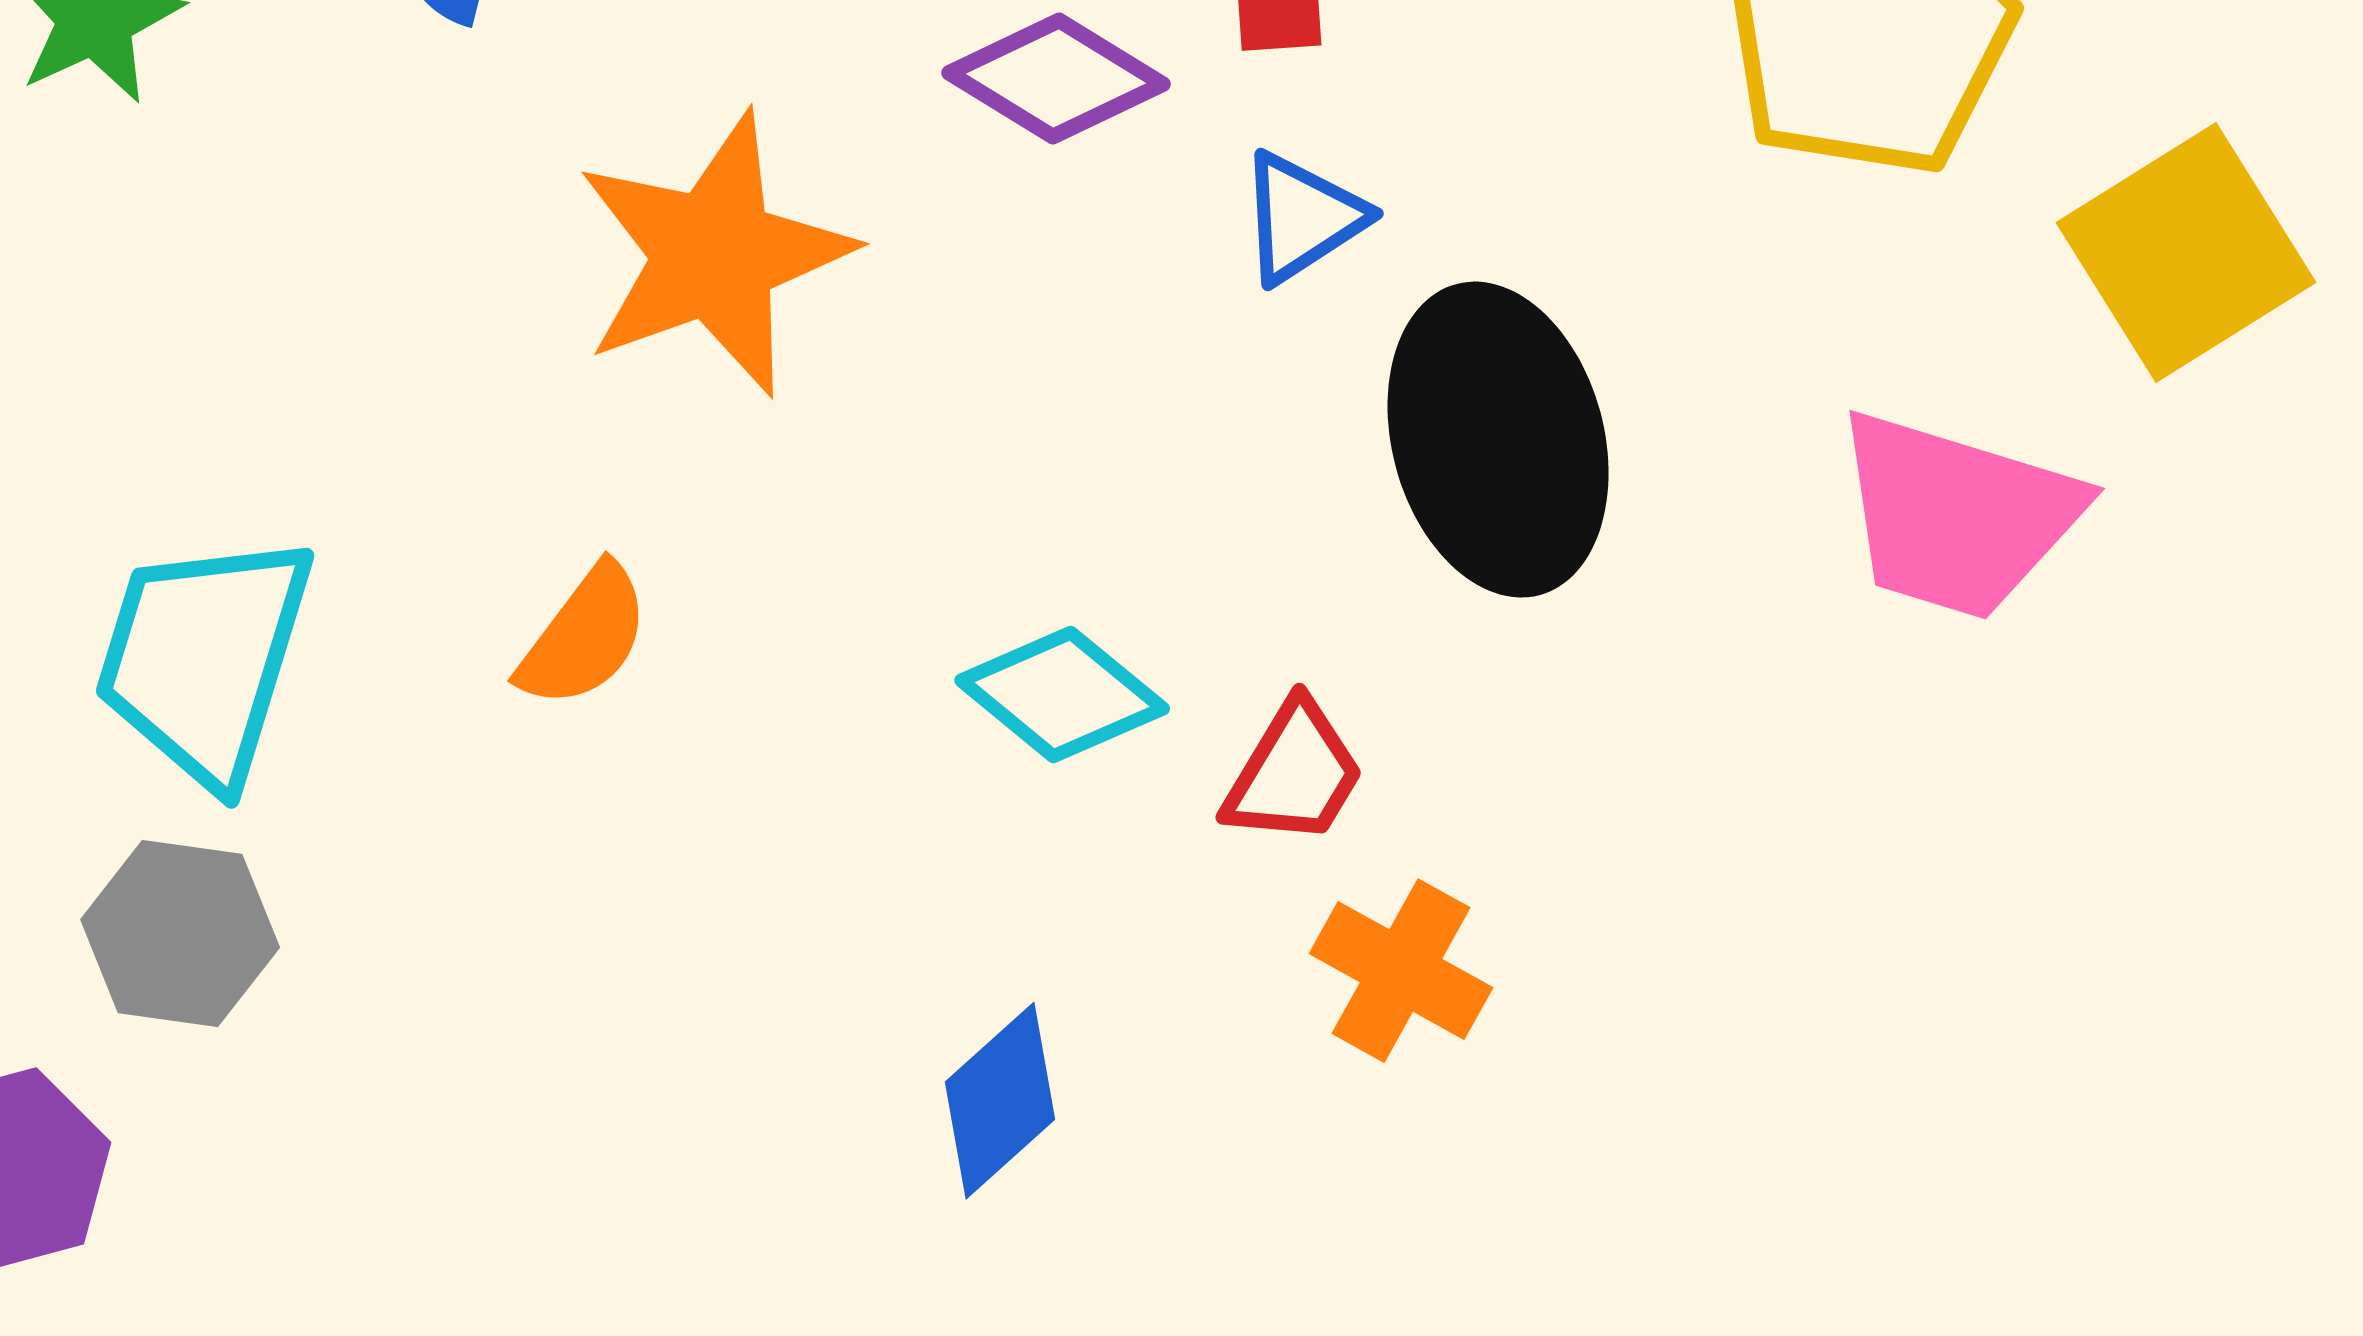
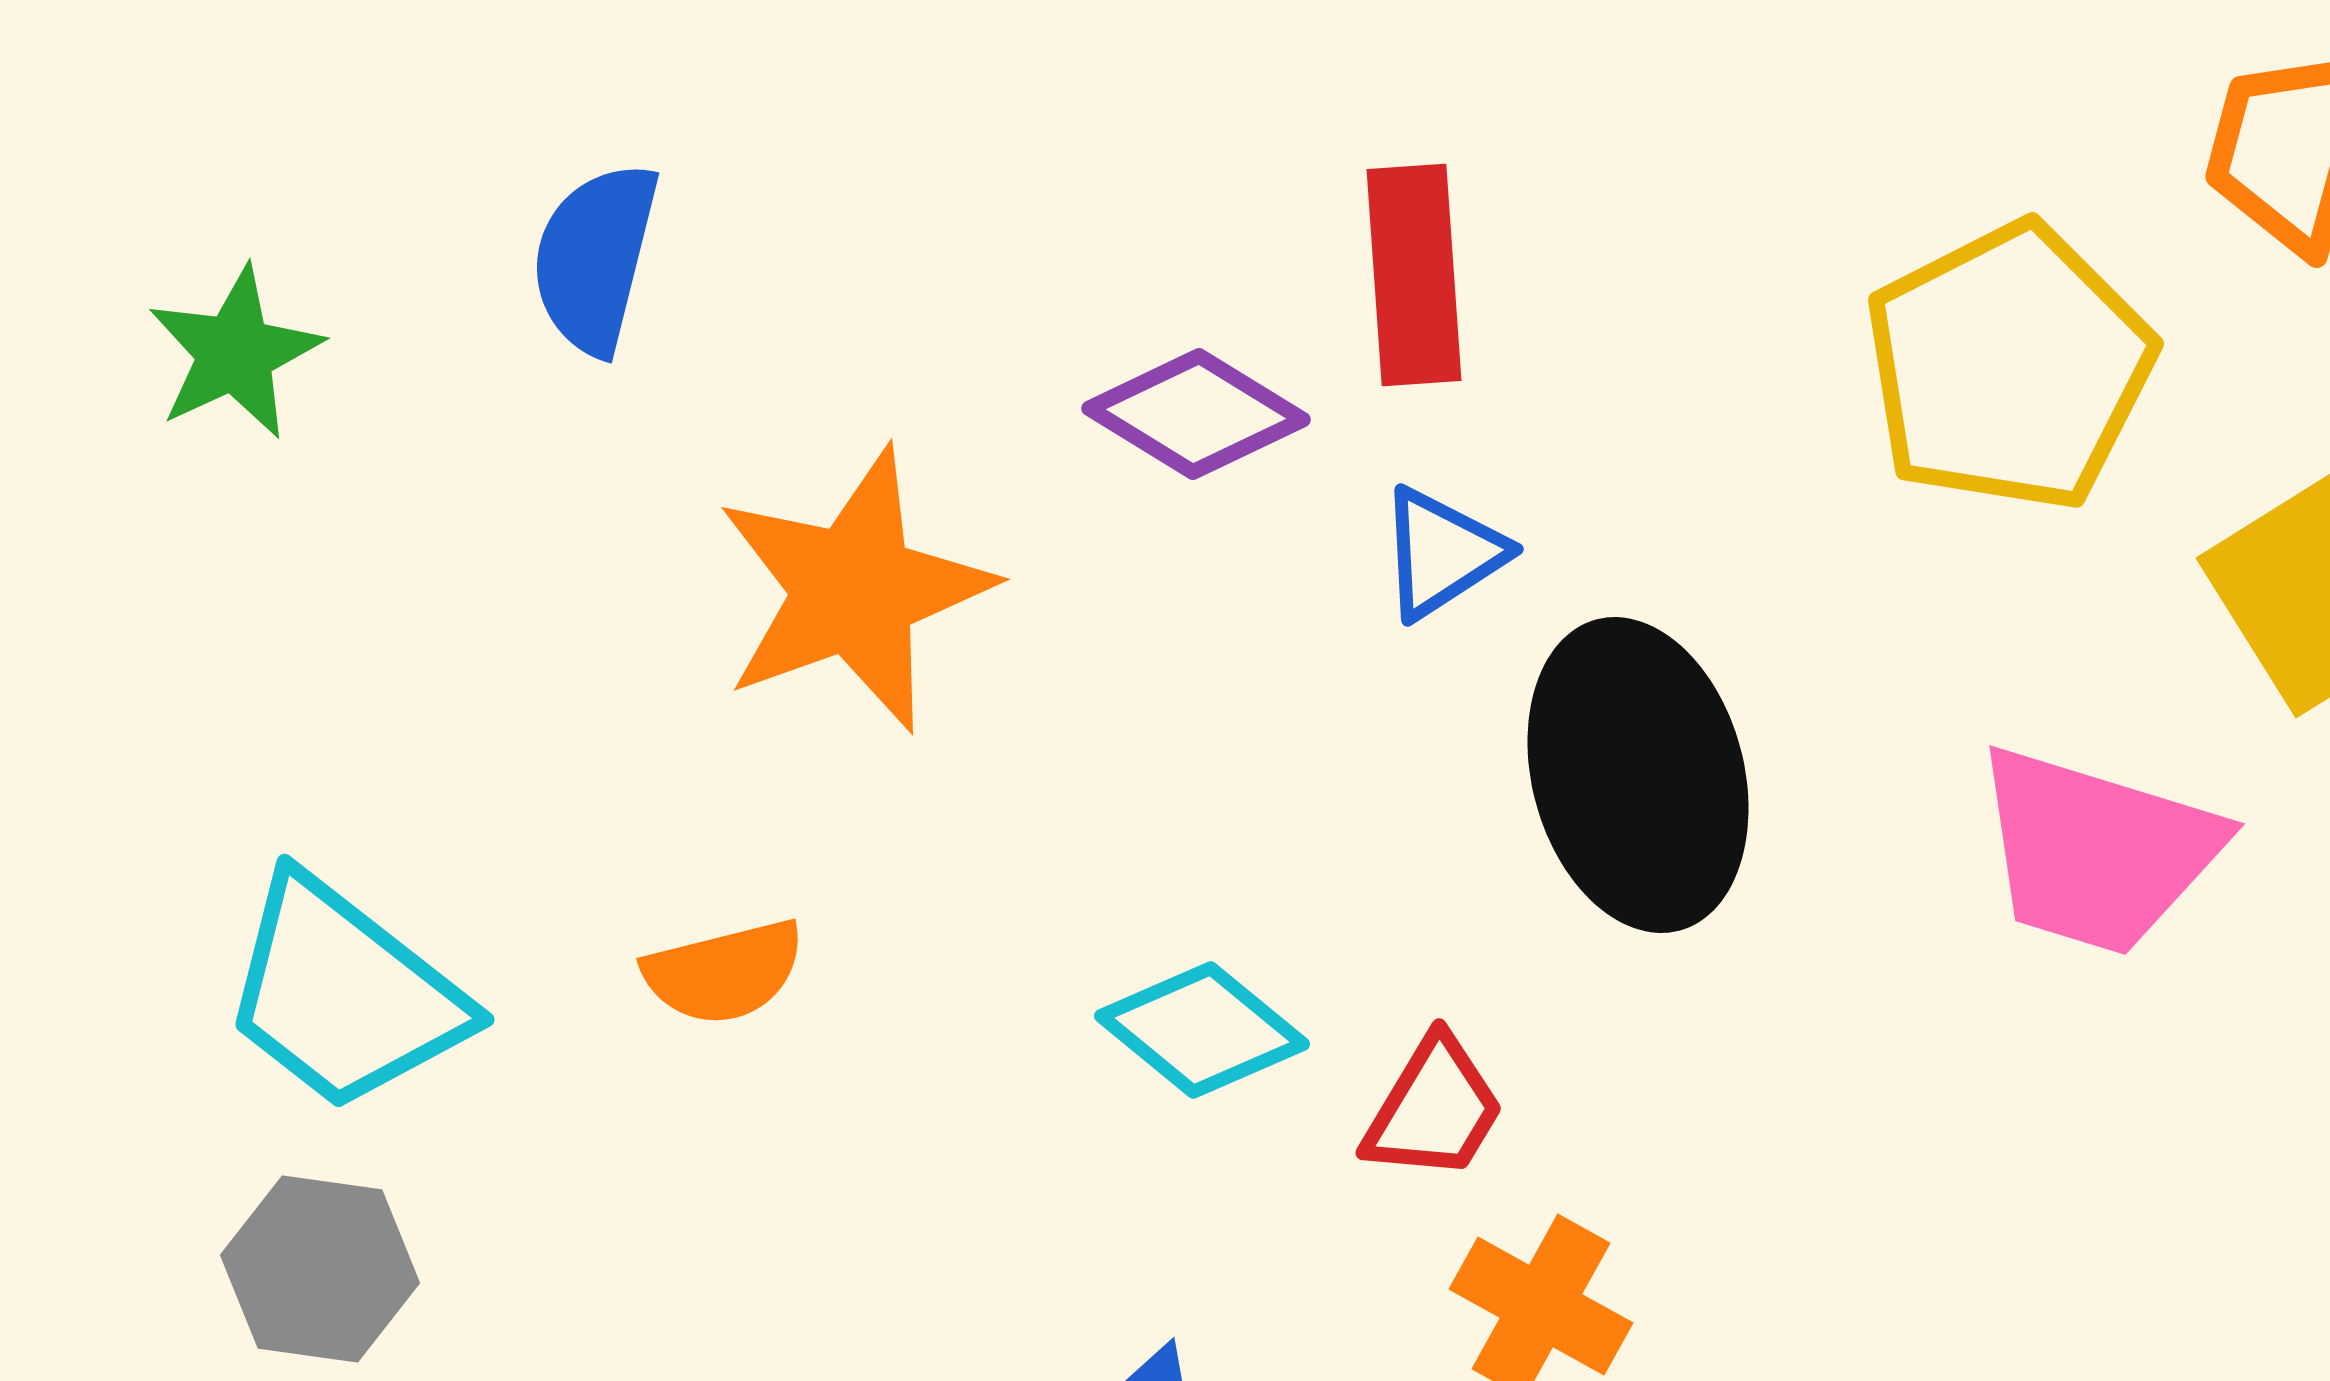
orange semicircle: (584, 637) -> (724, 972), turned 39
cyan trapezoid: (204, 659) -> (344, 994), turned -69

